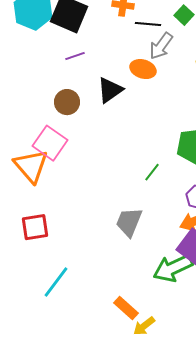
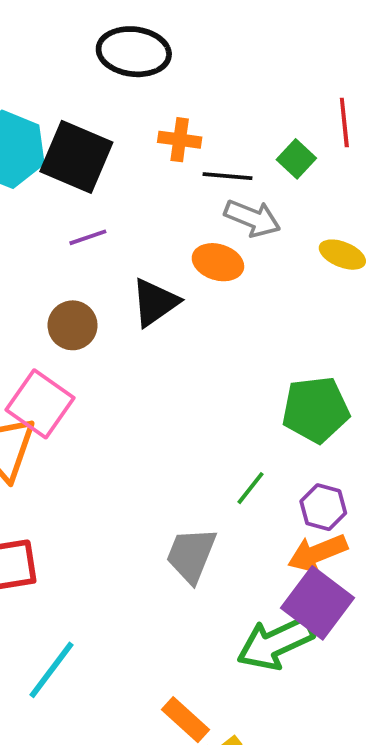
gray arrow: (161, 46) -> (252, 218), turned -104
green line: (152, 172) -> (251, 488), moved

